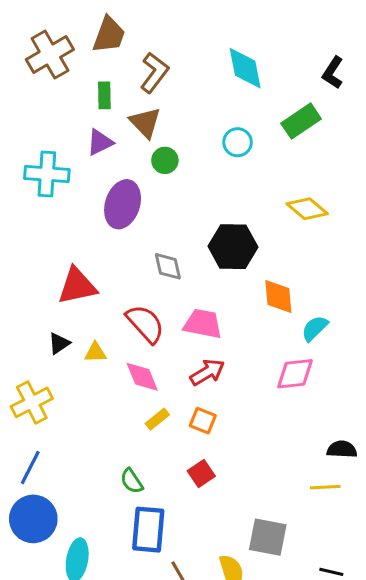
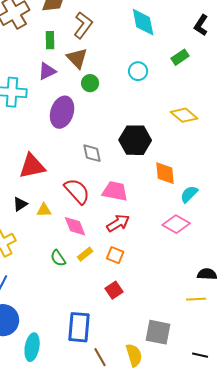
green rectangle: (301, 121) -> (180, 57), size x0.7
pink diamond: (295, 374) -> (176, 224), turned 36
green semicircle: (132, 481) -> (58, 258), moved

